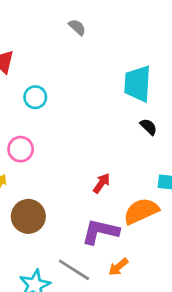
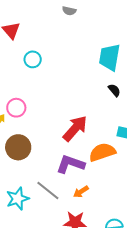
gray semicircle: (77, 27) -> (69, 11), turned 144
pink circle: (21, 149) -> (16, 108), moved
red arrow: (102, 183) -> (75, 128), size x1.8

